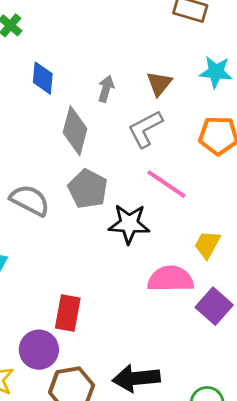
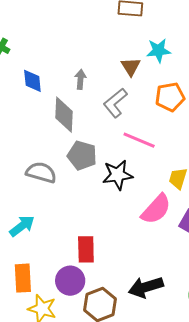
brown triangle: (159, 84) -> (131, 67), moved
pink semicircle: (171, 279) -> (156, 209), turned 144

